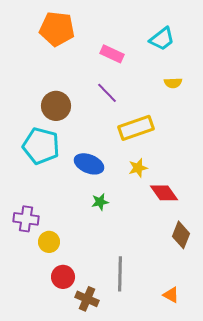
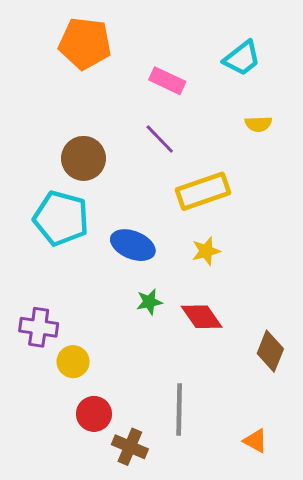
red diamond: (164, 193) -> (202, 317), moved

